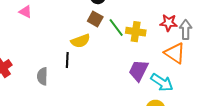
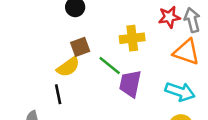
brown square: (95, 19) -> (80, 47), moved, turned -35
green line: (116, 27) -> (110, 66), moved
purple trapezoid: (138, 71) -> (130, 84), moved

